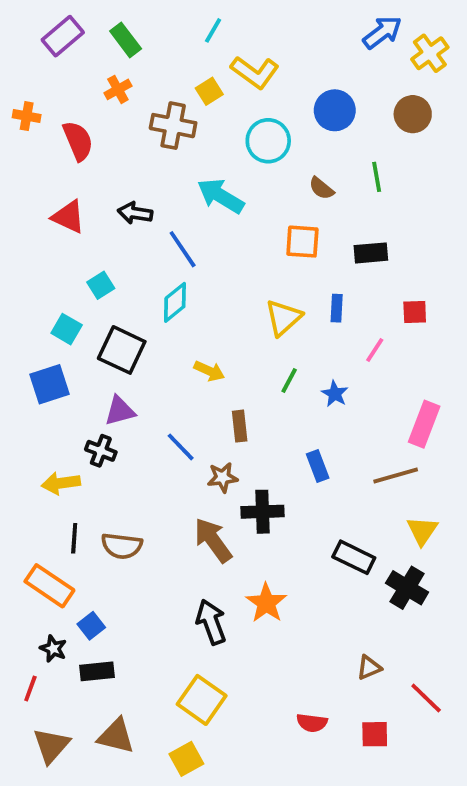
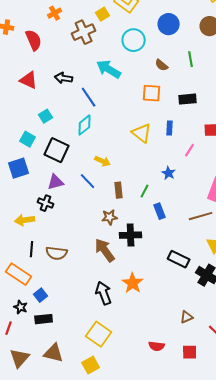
brown cross: (173, 126) -> (84, 32), turned -35
yellow triangle: (283, 318) -> (142, 133), turned -40
green line: (289, 380) -> (145, 191), moved
blue line: (181, 447) -> (88, 181), moved

